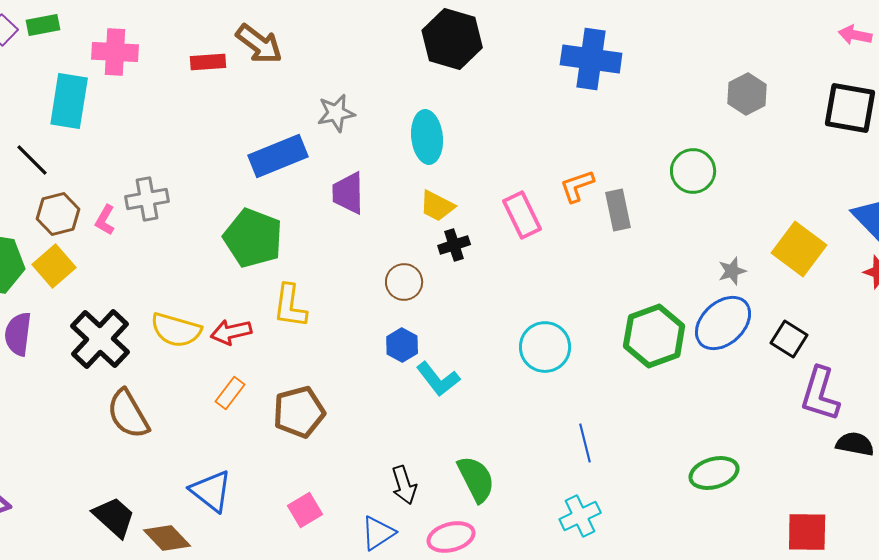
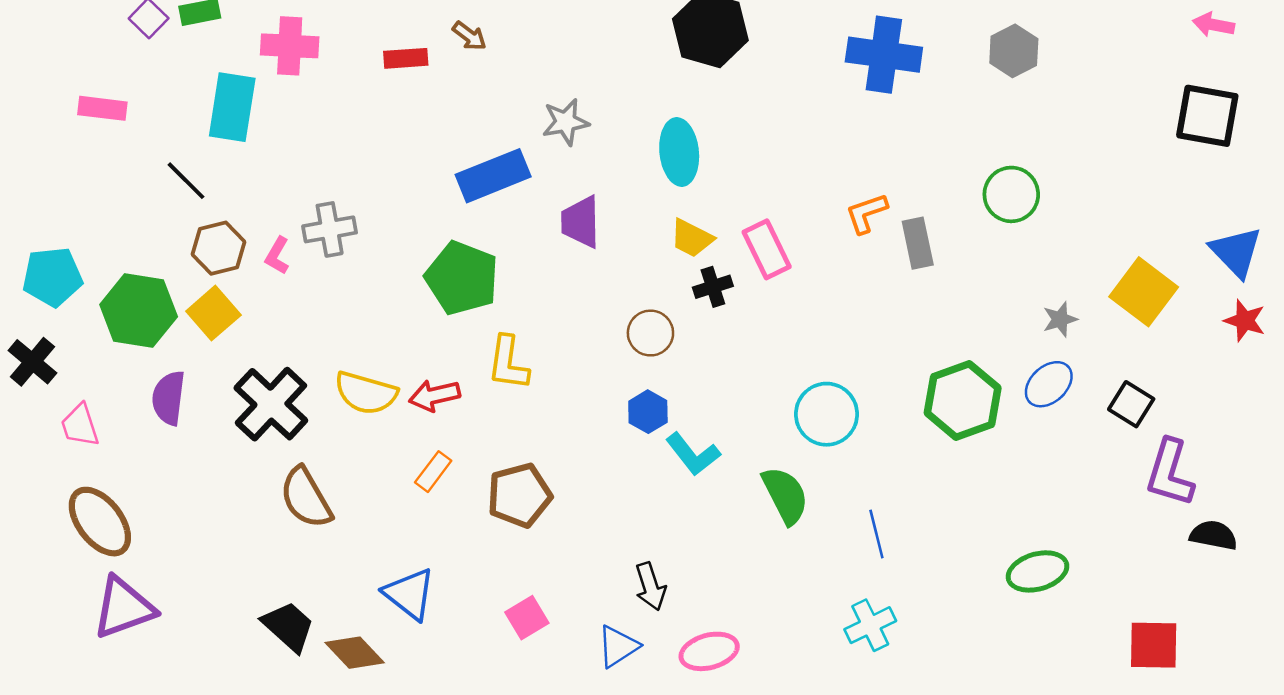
brown arrow: (259, 44) -> (469, 36), size x0.6
gray hexagon: (747, 94) -> (1014, 51), moved
pink rectangle: (522, 215) -> (767, 249), moved
blue ellipse: (723, 323) -> (1049, 384), size x0.7
green semicircle: (476, 479) -> (785, 495), moved

